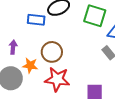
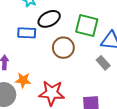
brown circle: (52, 52) -> (63, 48), moved

